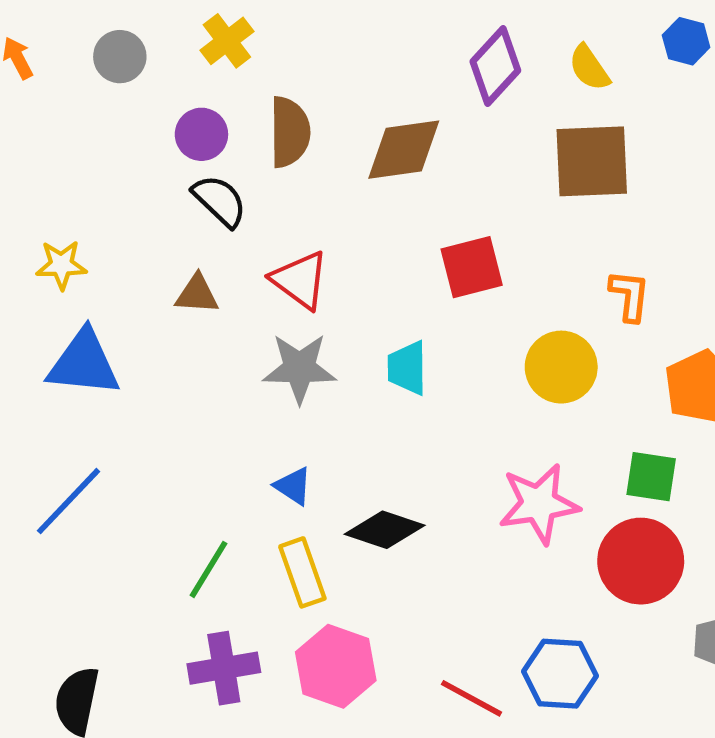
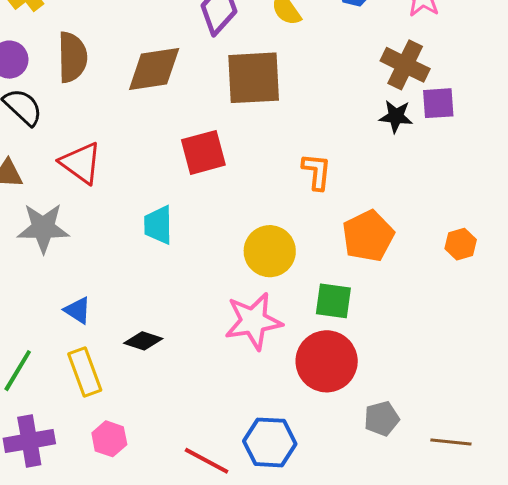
brown square: (592, 161) -> (254, 78), moved
yellow circle: (561, 367) -> (270, 251), moved
gray star: (299, 368) -> (43, 228), moved
black diamond: (385, 530) -> (143, 341), size x0.7
pink hexagon: (336, 666) -> (109, 439), size x0.6

